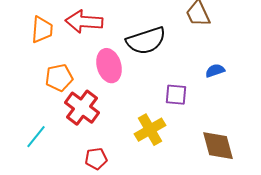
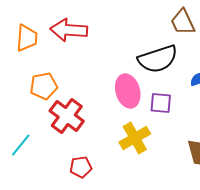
black semicircle: (146, 41) -> (158, 59), moved
pink ellipse: (109, 66) -> (128, 91), moved

